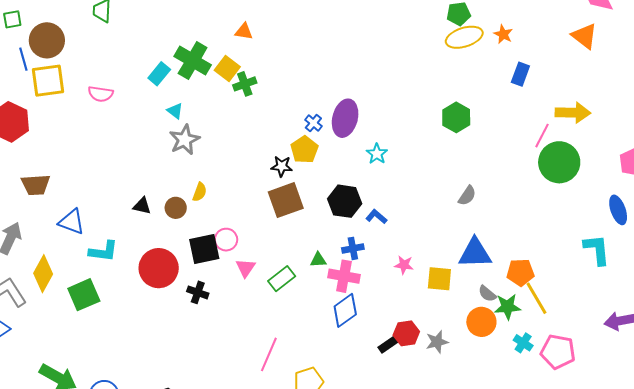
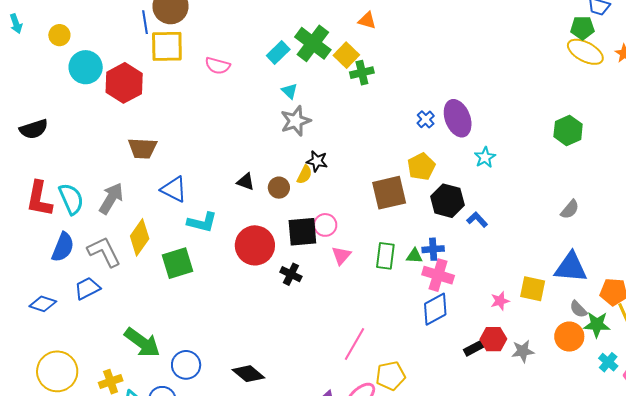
yellow ellipse: (464, 37) -> (585, 52), turned 39
purple ellipse: (345, 118) -> (458, 118), turned -42
yellow pentagon: (304, 150) -> (421, 167), moved
black star: (282, 166) -> (317, 161), moved
blue cross: (353, 248) -> (433, 249), moved
pink star: (404, 265) -> (500, 301), moved, turned -30
green rectangle: (282, 279) -> (385, 256), moved, turned -52

